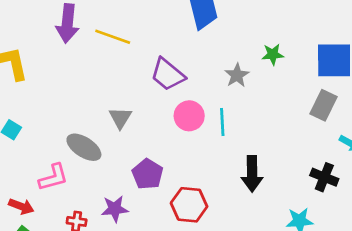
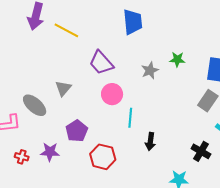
cyan line: (222, 122) -> (130, 118), moved
black arrow: (252, 174) -> (150, 142), size x0.7

